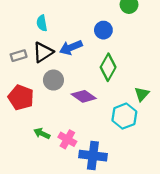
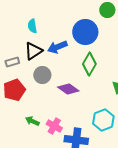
blue circle: (103, 30) -> (85, 32), size x1.6
gray rectangle: (19, 56) -> (12, 62), moved
red pentagon: (21, 97) -> (14, 90), turned 30
cyan hexagon: (124, 116) -> (103, 120), moved

